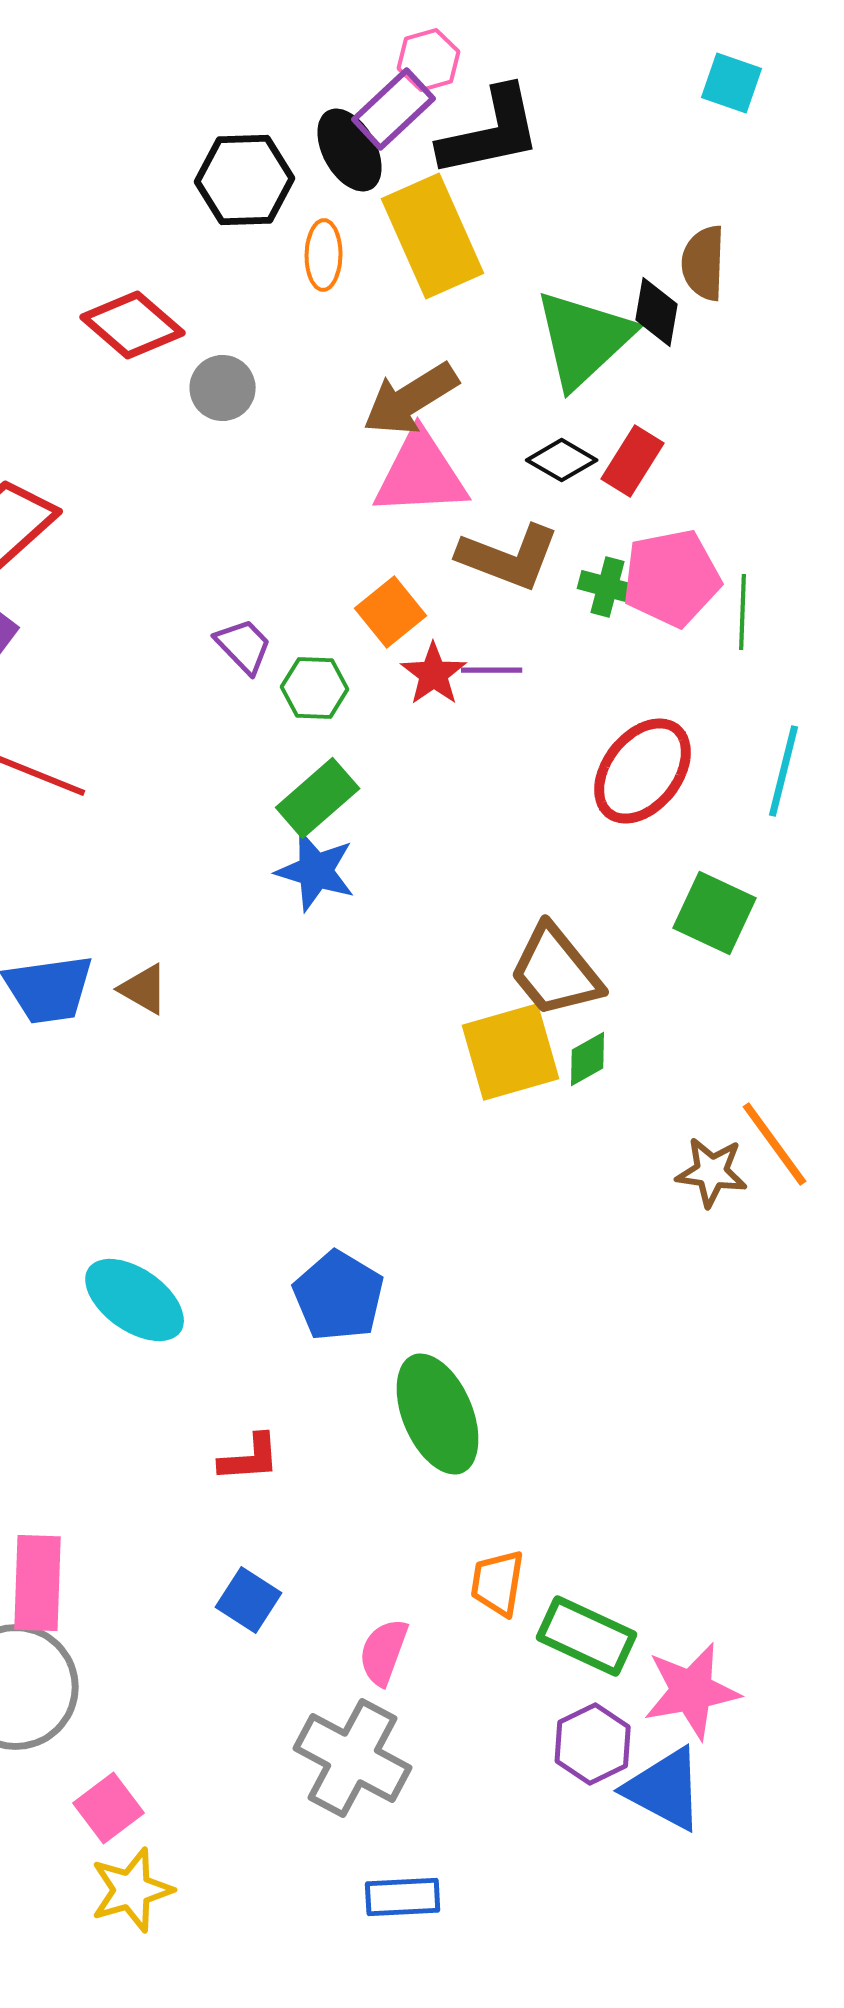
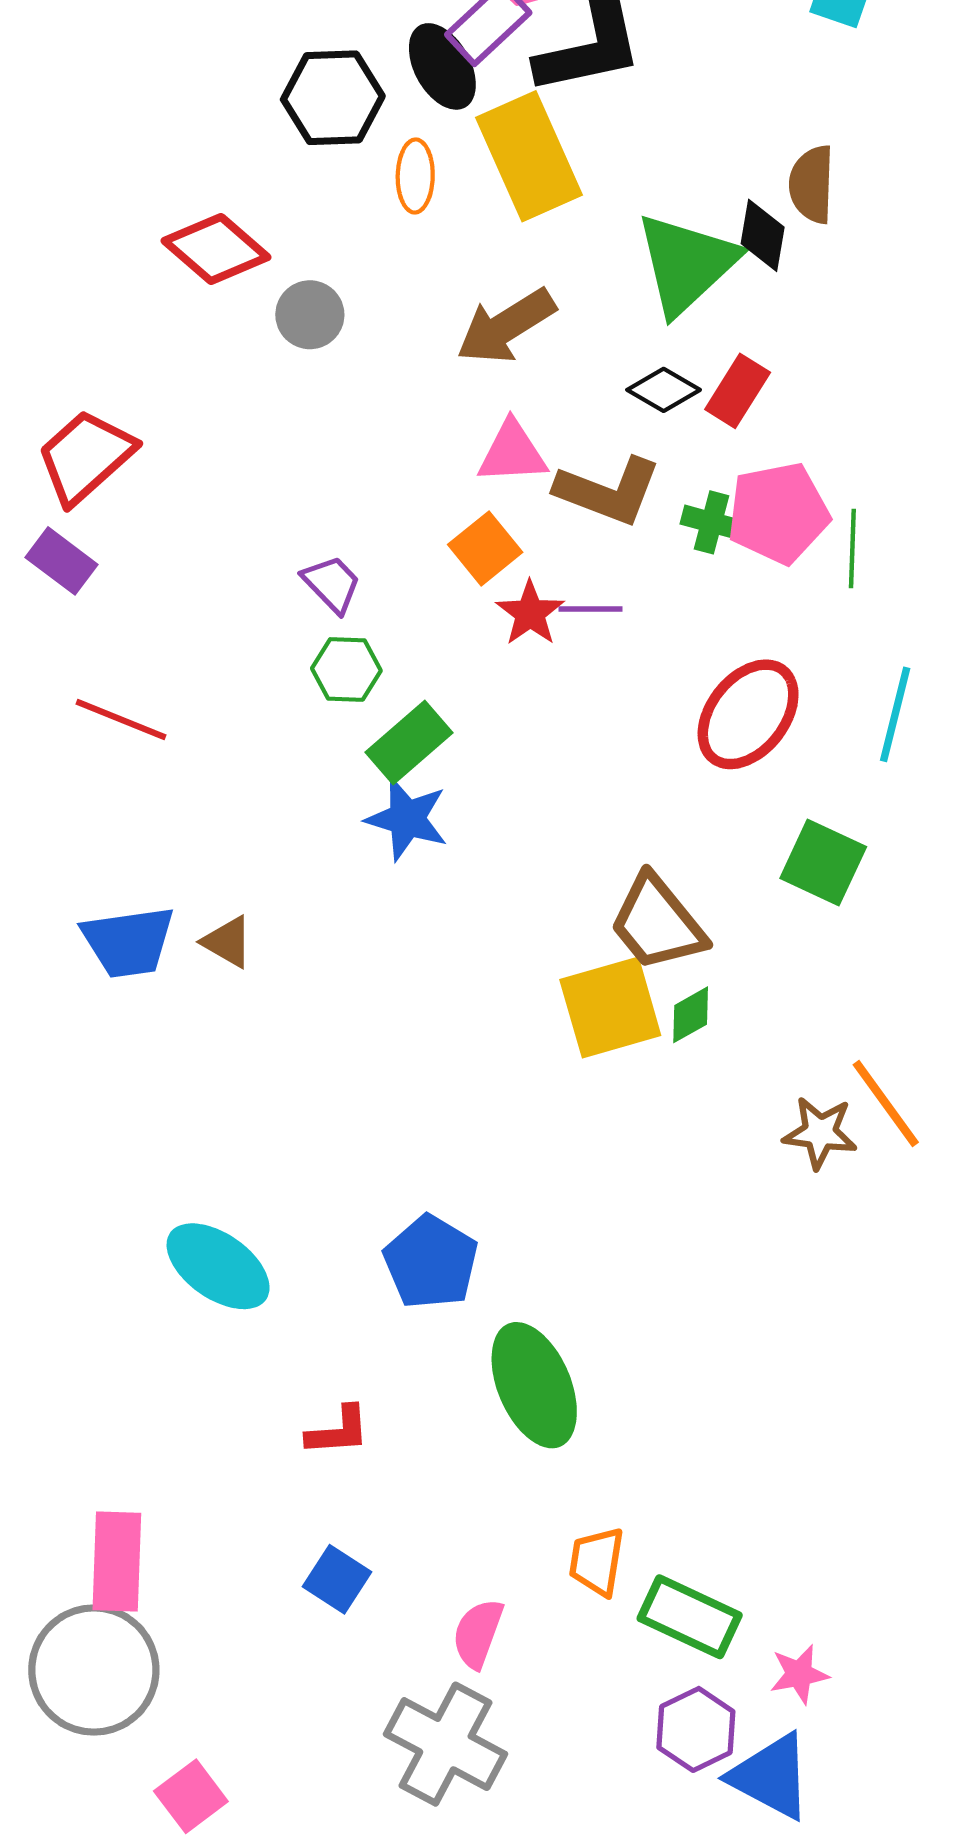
pink triangle: (421, 474) -> (512, 452), moved, size x0.7
green hexagon: (315, 688) -> (346, 669), moved
pink star: (692, 1691) -> (799, 1674), size x0.6

